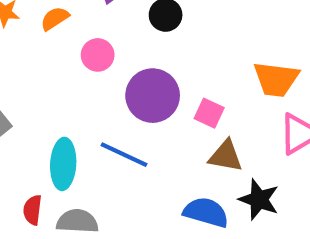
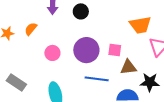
pink circle: (98, 55) -> (52, 53), moved
blue line: (124, 155) -> (97, 79), moved

